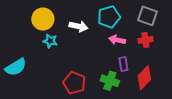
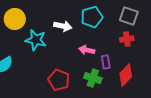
yellow circle: (43, 19) -> (15, 19), moved
pink arrow: (117, 40) -> (87, 50), moved
cyan star: (50, 41) -> (36, 40), size x1.5

